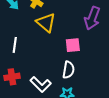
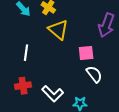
white semicircle: (68, 70) -> (94, 74), moved, turned -48

